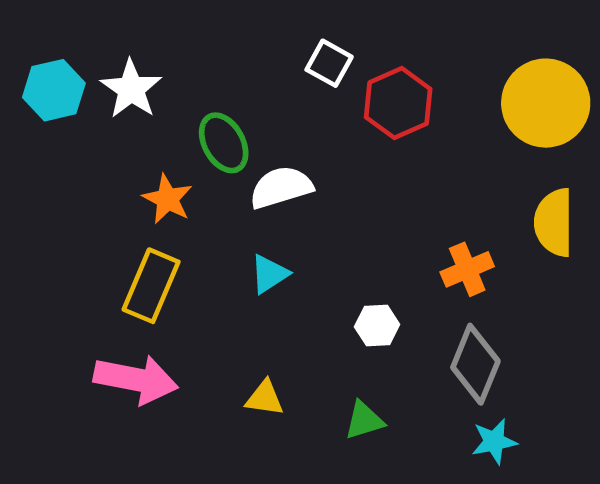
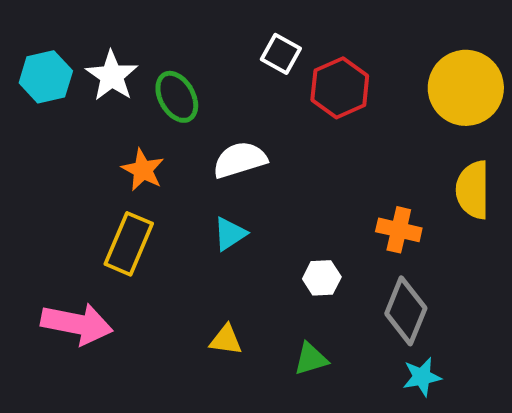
green ellipse: (224, 143) -> (177, 97), moved
orange cross: (467, 269) -> (399, 230), turned 36
pink arrow: (136, 379) -> (77, 324), moved

